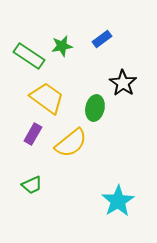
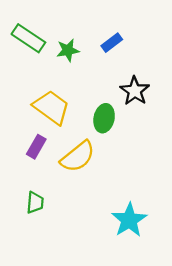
green rectangle: (29, 56) -> (28, 38), moved
green trapezoid: (32, 185) -> (35, 203), turned -60

